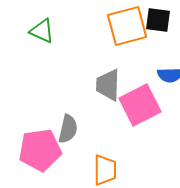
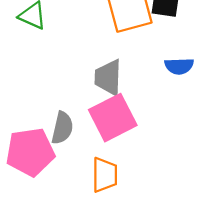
pink square: (140, 105) -> (113, 118), moved

